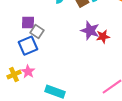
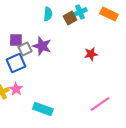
purple star: (90, 31) -> (42, 46), moved
gray square: (37, 32) -> (25, 49), turned 32

